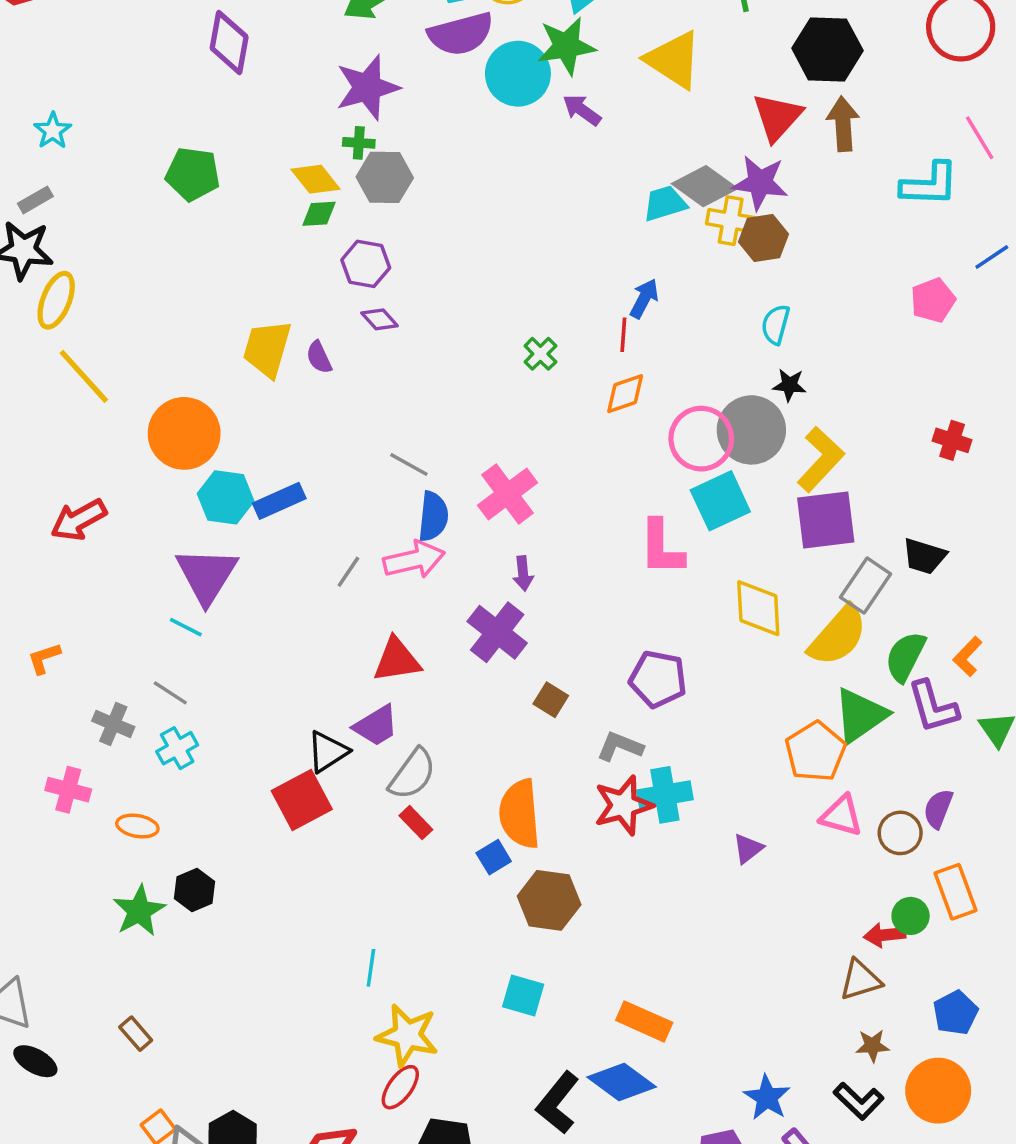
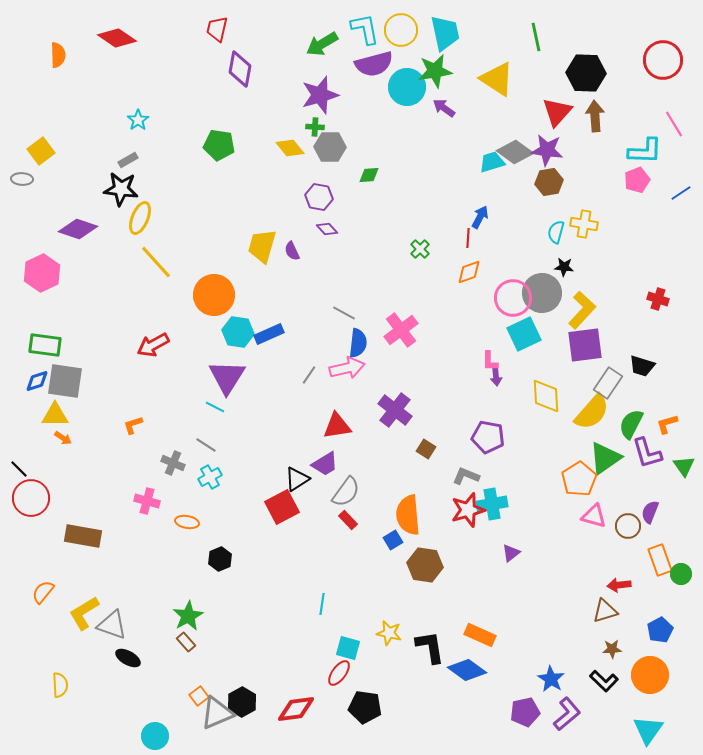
green diamond: (319, 214) -> (369, 175), moved
yellow cross: (731, 221) -> (584, 224), moved
pink pentagon: (933, 300) -> (637, 180), moved
pink L-shape: (661, 548) -> (490, 361), size x0.6
purple arrow: (523, 574) -> (496, 376), moved
orange L-shape: (968, 657) -> (667, 424), turned 30
purple triangle: (748, 848) -> (511, 553), moved
green star: (139, 911) -> (188, 616), moved
green circle: (911, 916) -> (681, 574), moved
cyan square: (523, 996) -> (348, 648), moved
yellow star: (407, 1035) -> (389, 633), moved, size x0.7
black L-shape: (558, 1103) -> (430, 647), moved, turned 132

